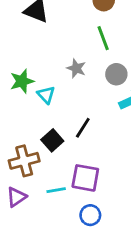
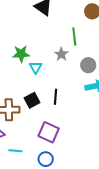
green line: (103, 38) -> (74, 37), moved
black line: (83, 128) -> (56, 97), turned -42
cyan line: (56, 190) -> (15, 151), moved

